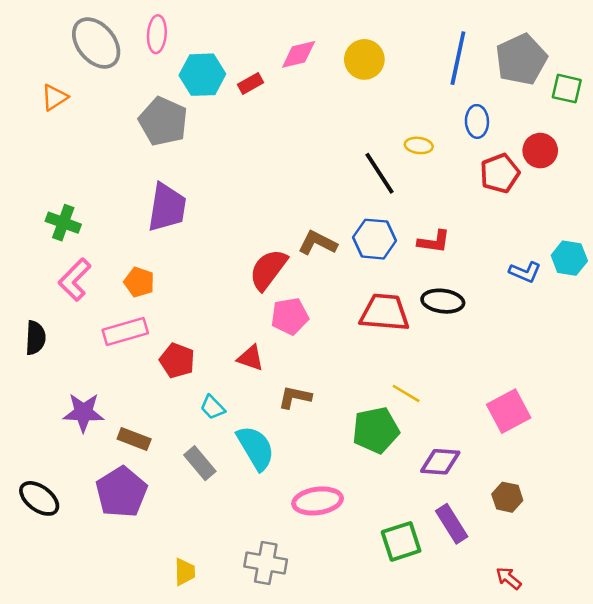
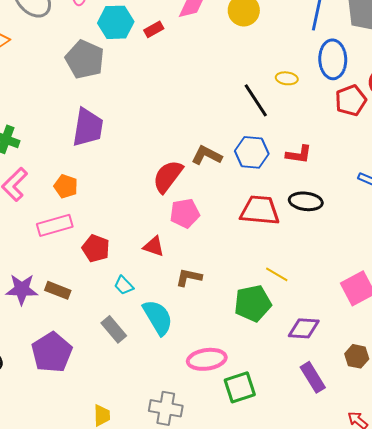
blue ellipse: (477, 121) -> (333, 59), size x1.5
brown rectangle: (134, 439) -> (58, 290), moved
green square: (401, 541) -> (240, 387), moved

